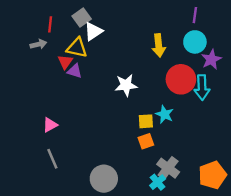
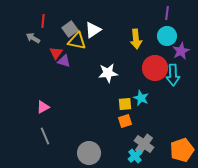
gray square: (82, 17) -> (70, 29), moved
white triangle: (93, 31) -> (93, 30), moved
gray arrow: (38, 44) -> (33, 38), turned -136
yellow triangle: (77, 48) -> (77, 41), moved

